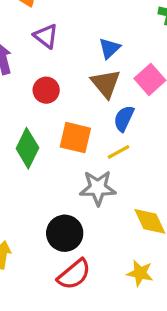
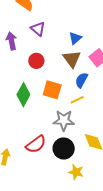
black circle: (65, 233) -> (64, 148), moved
yellow star: (140, 273) -> (76, 172), moved
red semicircle: (74, 274) -> (36, 144), moved

